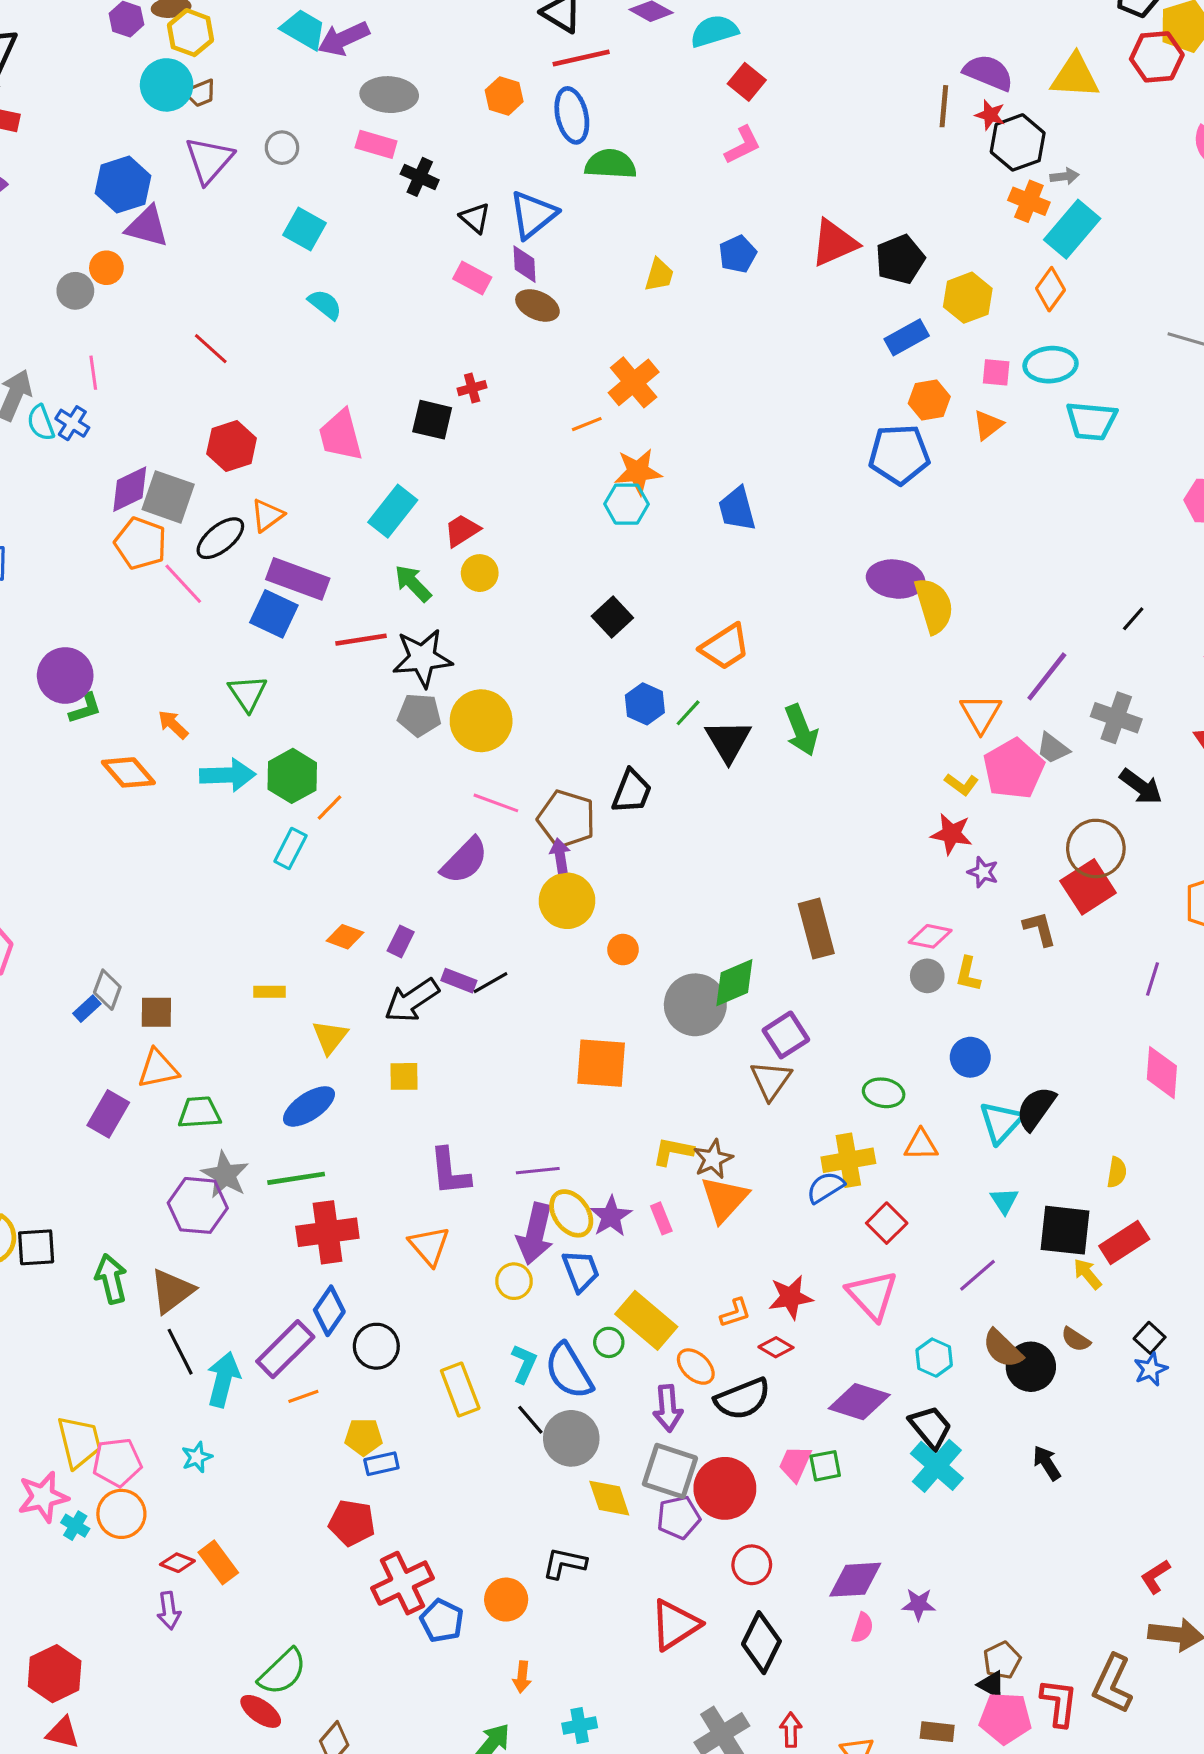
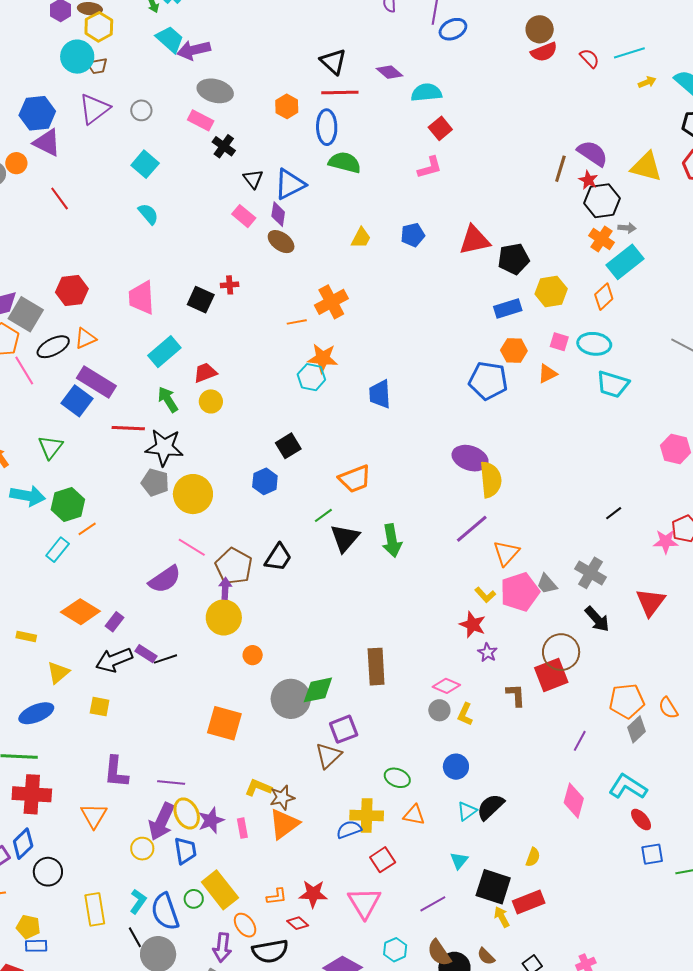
red line: (211, 349) -> (60, 198), moved
purple line: (1047, 676) -> (472, 529), moved
blue hexagon: (645, 704) -> (265, 481), moved
orange diamond: (345, 937) -> (80, 612), size x1.6
cyan triangle: (1001, 1122) -> (467, 811), size x0.7

